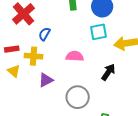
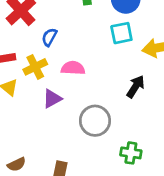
yellow cross: (34, 56) -> (35, 67), turned -30
pink semicircle: (75, 56) -> (73, 68), moved

